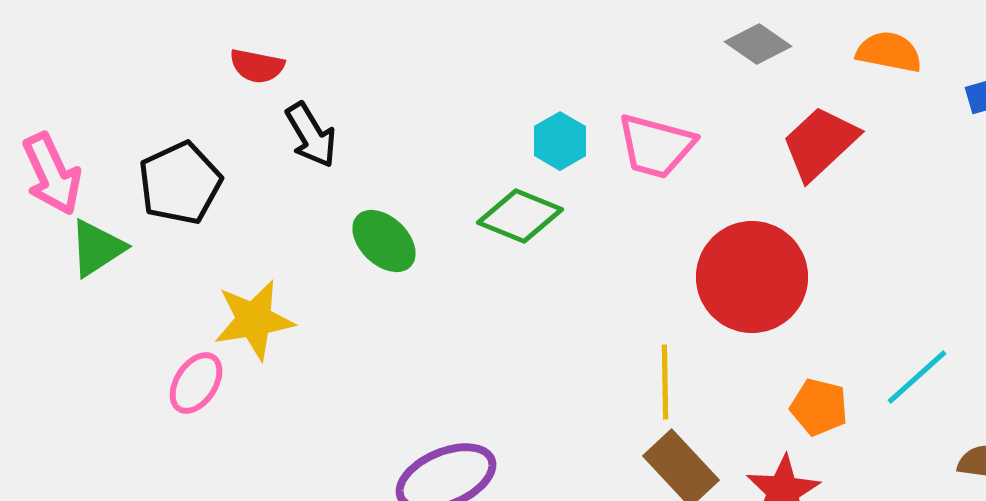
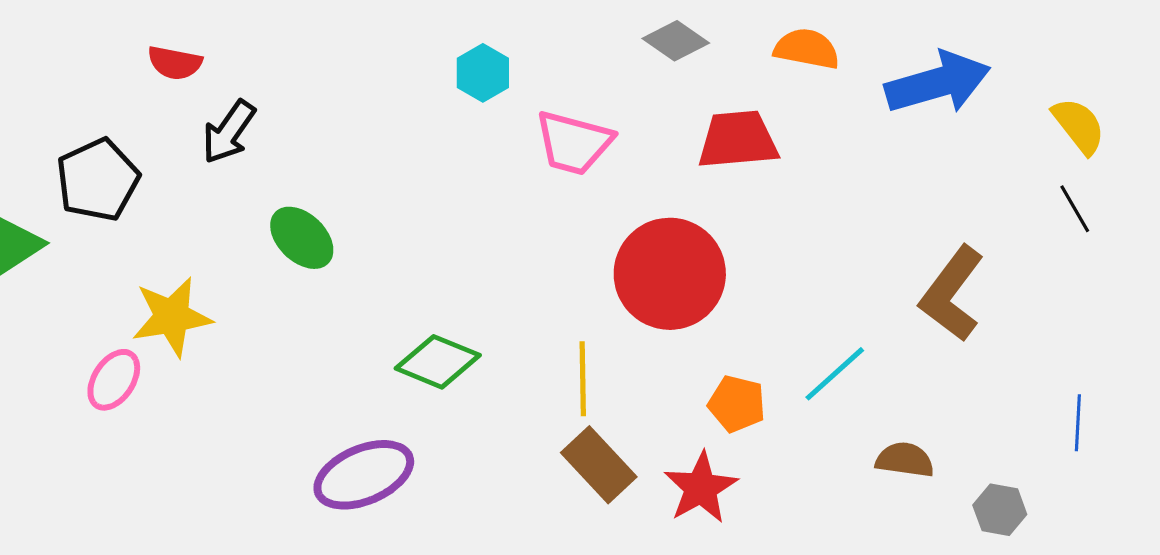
black arrow: (311, 135) -> (229, 132), turned 66
cyan hexagon: (560, 141) -> (483, 73), moved
red trapezoid: (820, 143) -> (738, 140), turned 38
green diamond: (520, 216) -> (438, 362), moved

